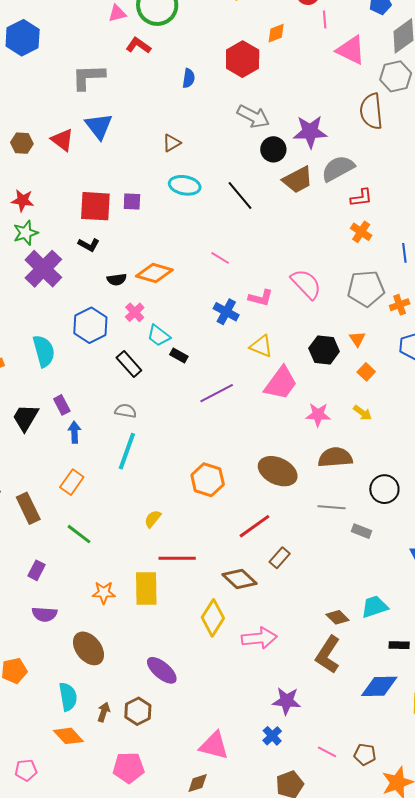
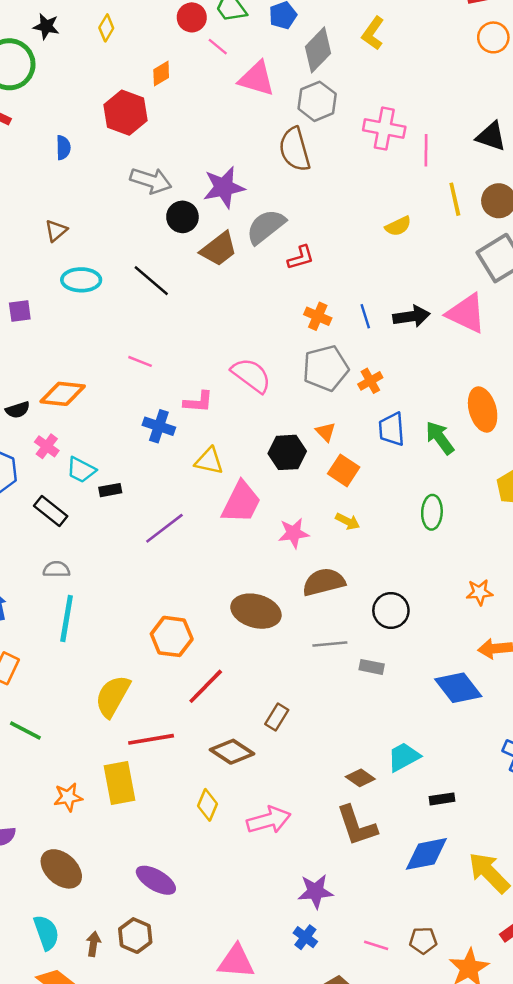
pink line: (325, 20) -> (218, 47), turned -36
orange cross: (361, 232) -> (318, 316), moved
black rectangle: (179, 356) -> (110, 490), turned -30
orange square: (366, 372) -> (344, 470), size x1.4
yellow semicircle: (153, 519) -> (113, 696), size x1.8
red line: (254, 526) -> (206, 686), moved
yellow diamond: (213, 618) -> (207, 805), size x0.7
brown L-shape: (328, 655) -> (357, 826), turned -42

